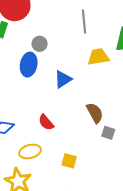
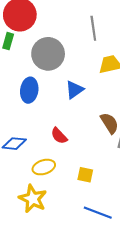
gray circle: (40, 44) -> (48, 54), size x2.0
blue ellipse: (29, 65) -> (29, 90), moved

